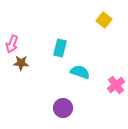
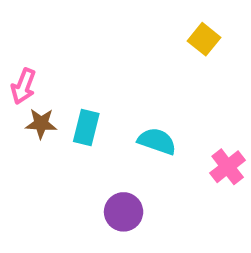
cyan rectangle: (60, 48) -> (86, 127), moved

